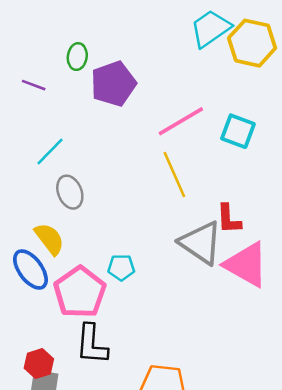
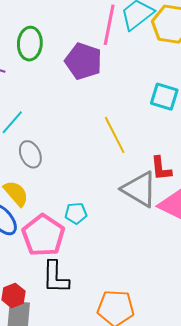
green ellipse: (77, 57) -> (30, 44), size x1.5
purple pentagon: (113, 84) -> (83, 61), moved, turned -30
pink line: (181, 121) -> (109, 25), moved, turned -45

